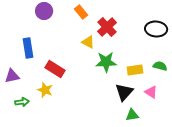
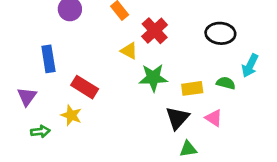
purple triangle: (12, 76) -> (27, 96), turned -42

